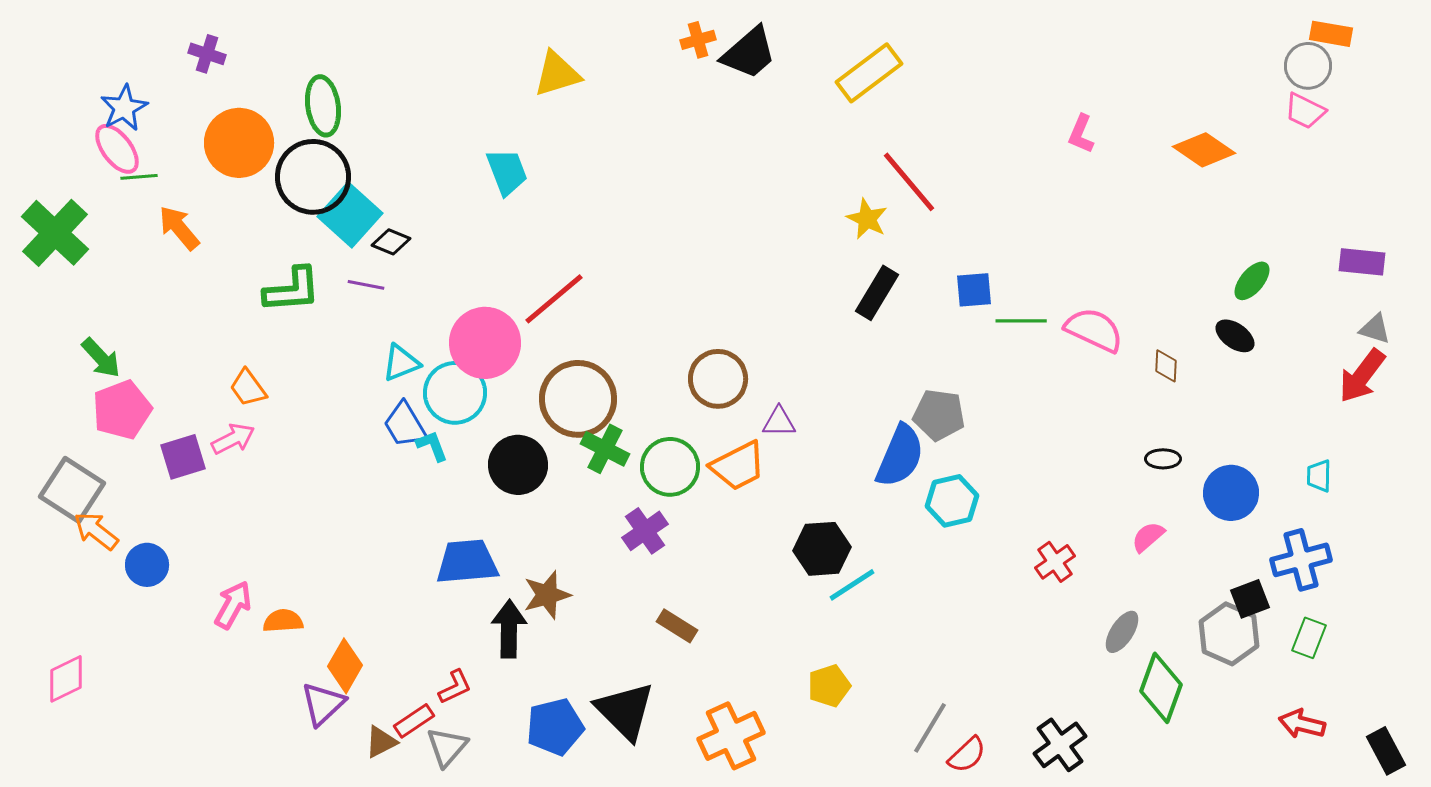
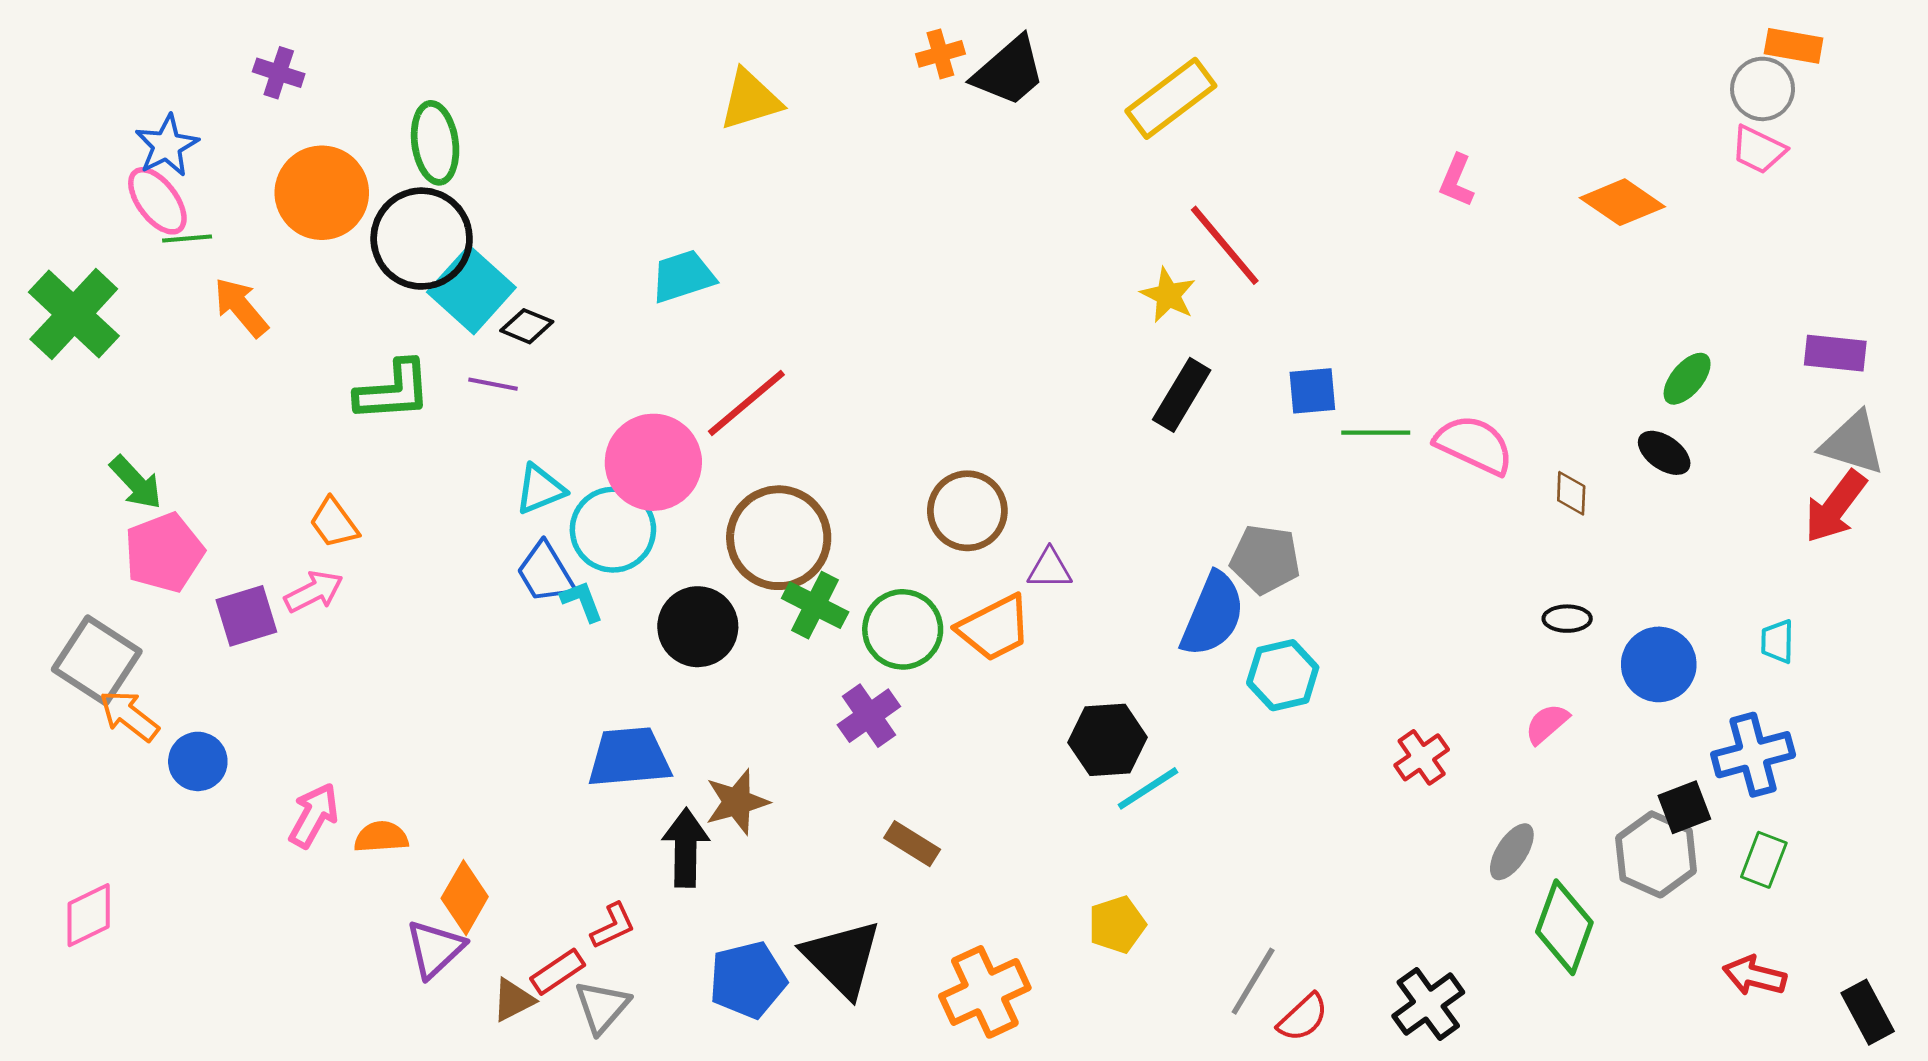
cyan trapezoid: (507, 172) -> (683, 276), moved, turned -87
gray triangle: (1375, 329) -> (1853, 443), size x1.6

